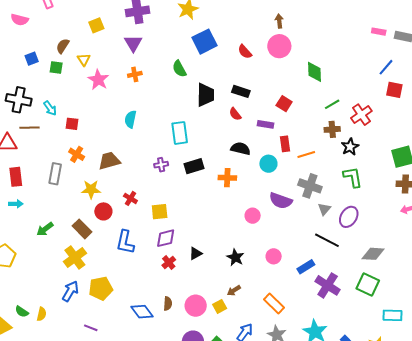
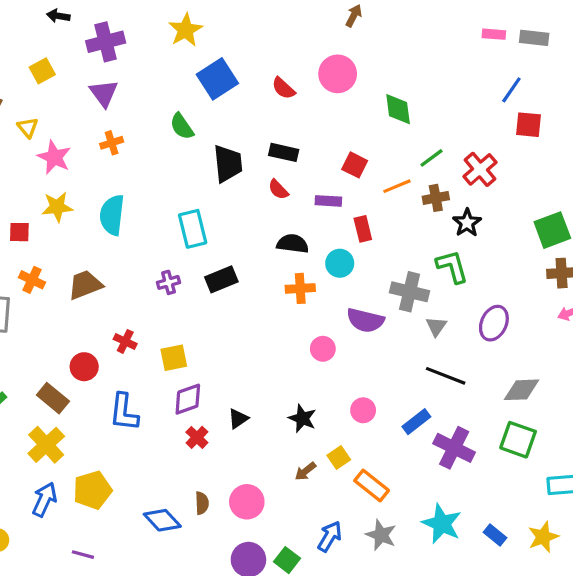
brown arrow: (279, 21) -> (354, 16), moved, turned 40
cyan semicircle: (130, 119) -> (112, 215), size x1.4
orange line: (306, 155) -> (397, 186), moved
green L-shape: (353, 177) -> (452, 267), moved
orange cross: (227, 178) -> (300, 288), moved
yellow star: (91, 189) -> (57, 207), moved
purple ellipse: (349, 217) -> (494, 323), moved
yellow square: (220, 306) -> (339, 458), moved

